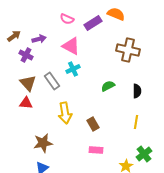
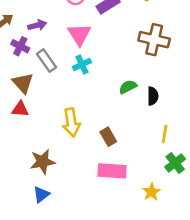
pink triangle: (71, 46) -> (79, 34), turned 30
gray rectangle: (52, 81) -> (46, 61), moved
black semicircle: (137, 91) -> (153, 96), moved
pink rectangle: (96, 150) -> (112, 171), size x1.5
green cross: (144, 154) -> (175, 163), moved

